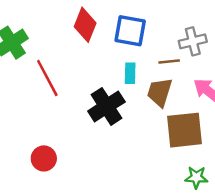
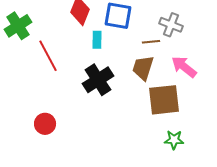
gray cross: (193, 41) -> (171, 25), turned 35
cyan rectangle: (130, 73) -> (97, 40), moved

